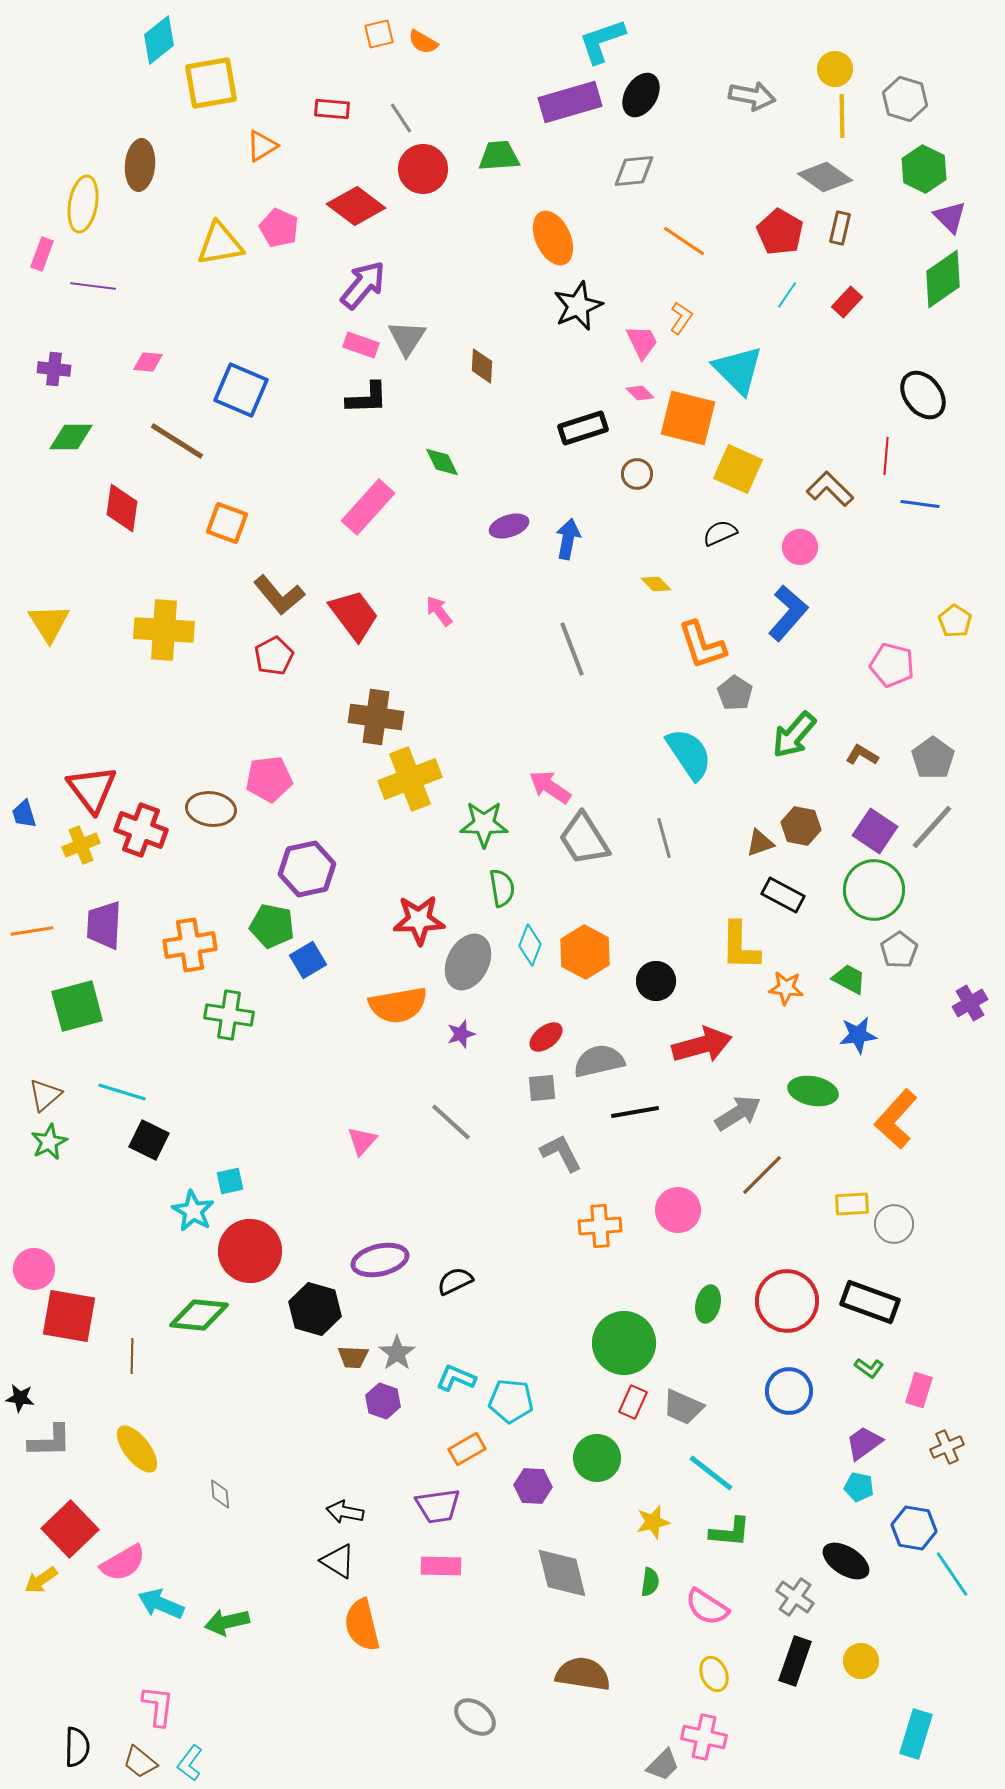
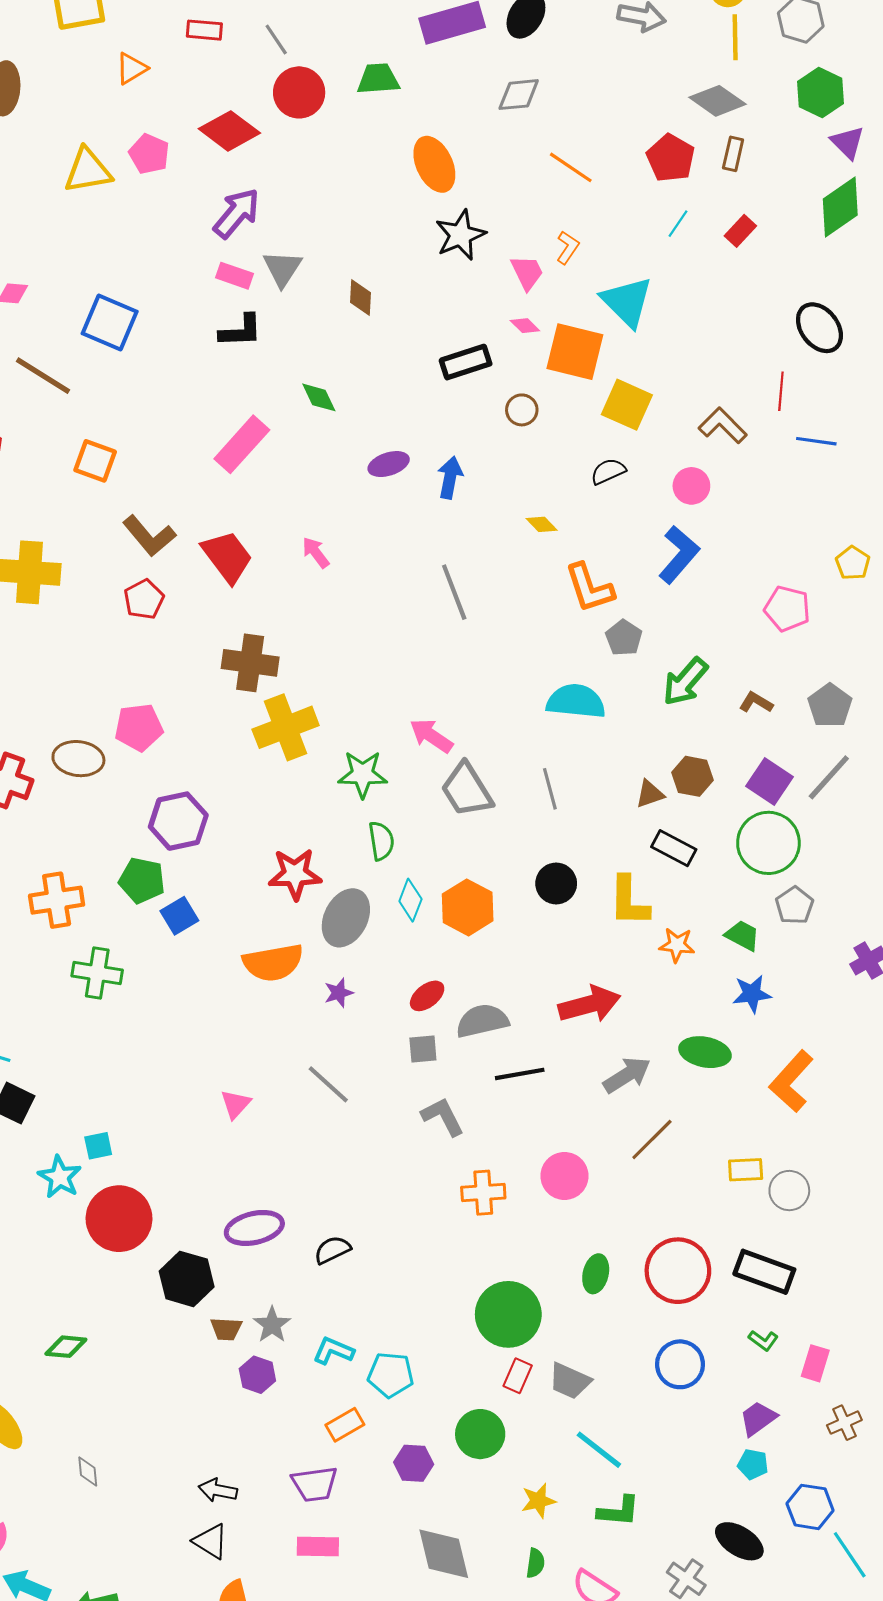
cyan semicircle: (689, 754) -> (576, 701), turned -50
black circle: (656, 981) -> (556, 883), moved
green diamond: (199, 1315) -> (66, 1347), moved, size x0.7

